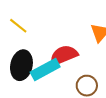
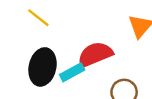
cyan rectangle: (45, 69) -> (72, 72), size x0.7

